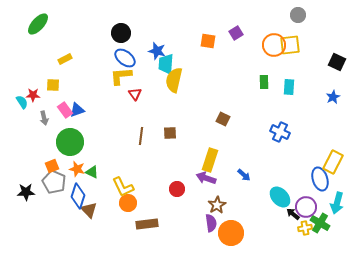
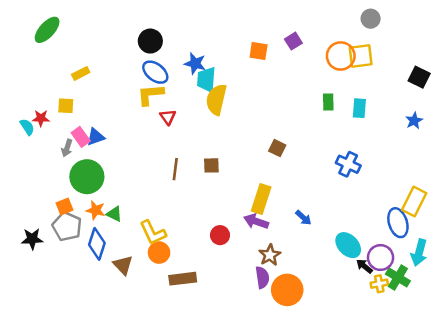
gray arrow: (44, 118) -> (67, 148), moved, turned 32
brown triangle: (89, 210) -> (123, 265), moved

